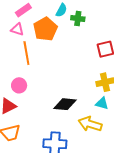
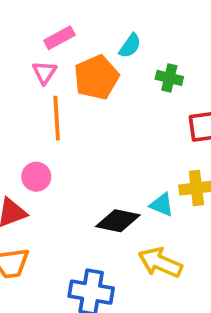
green cross: (78, 18) -> (169, 78), moved
pink triangle: (17, 29) -> (44, 72), turned 40
cyan triangle: (102, 103) -> (162, 205), moved

